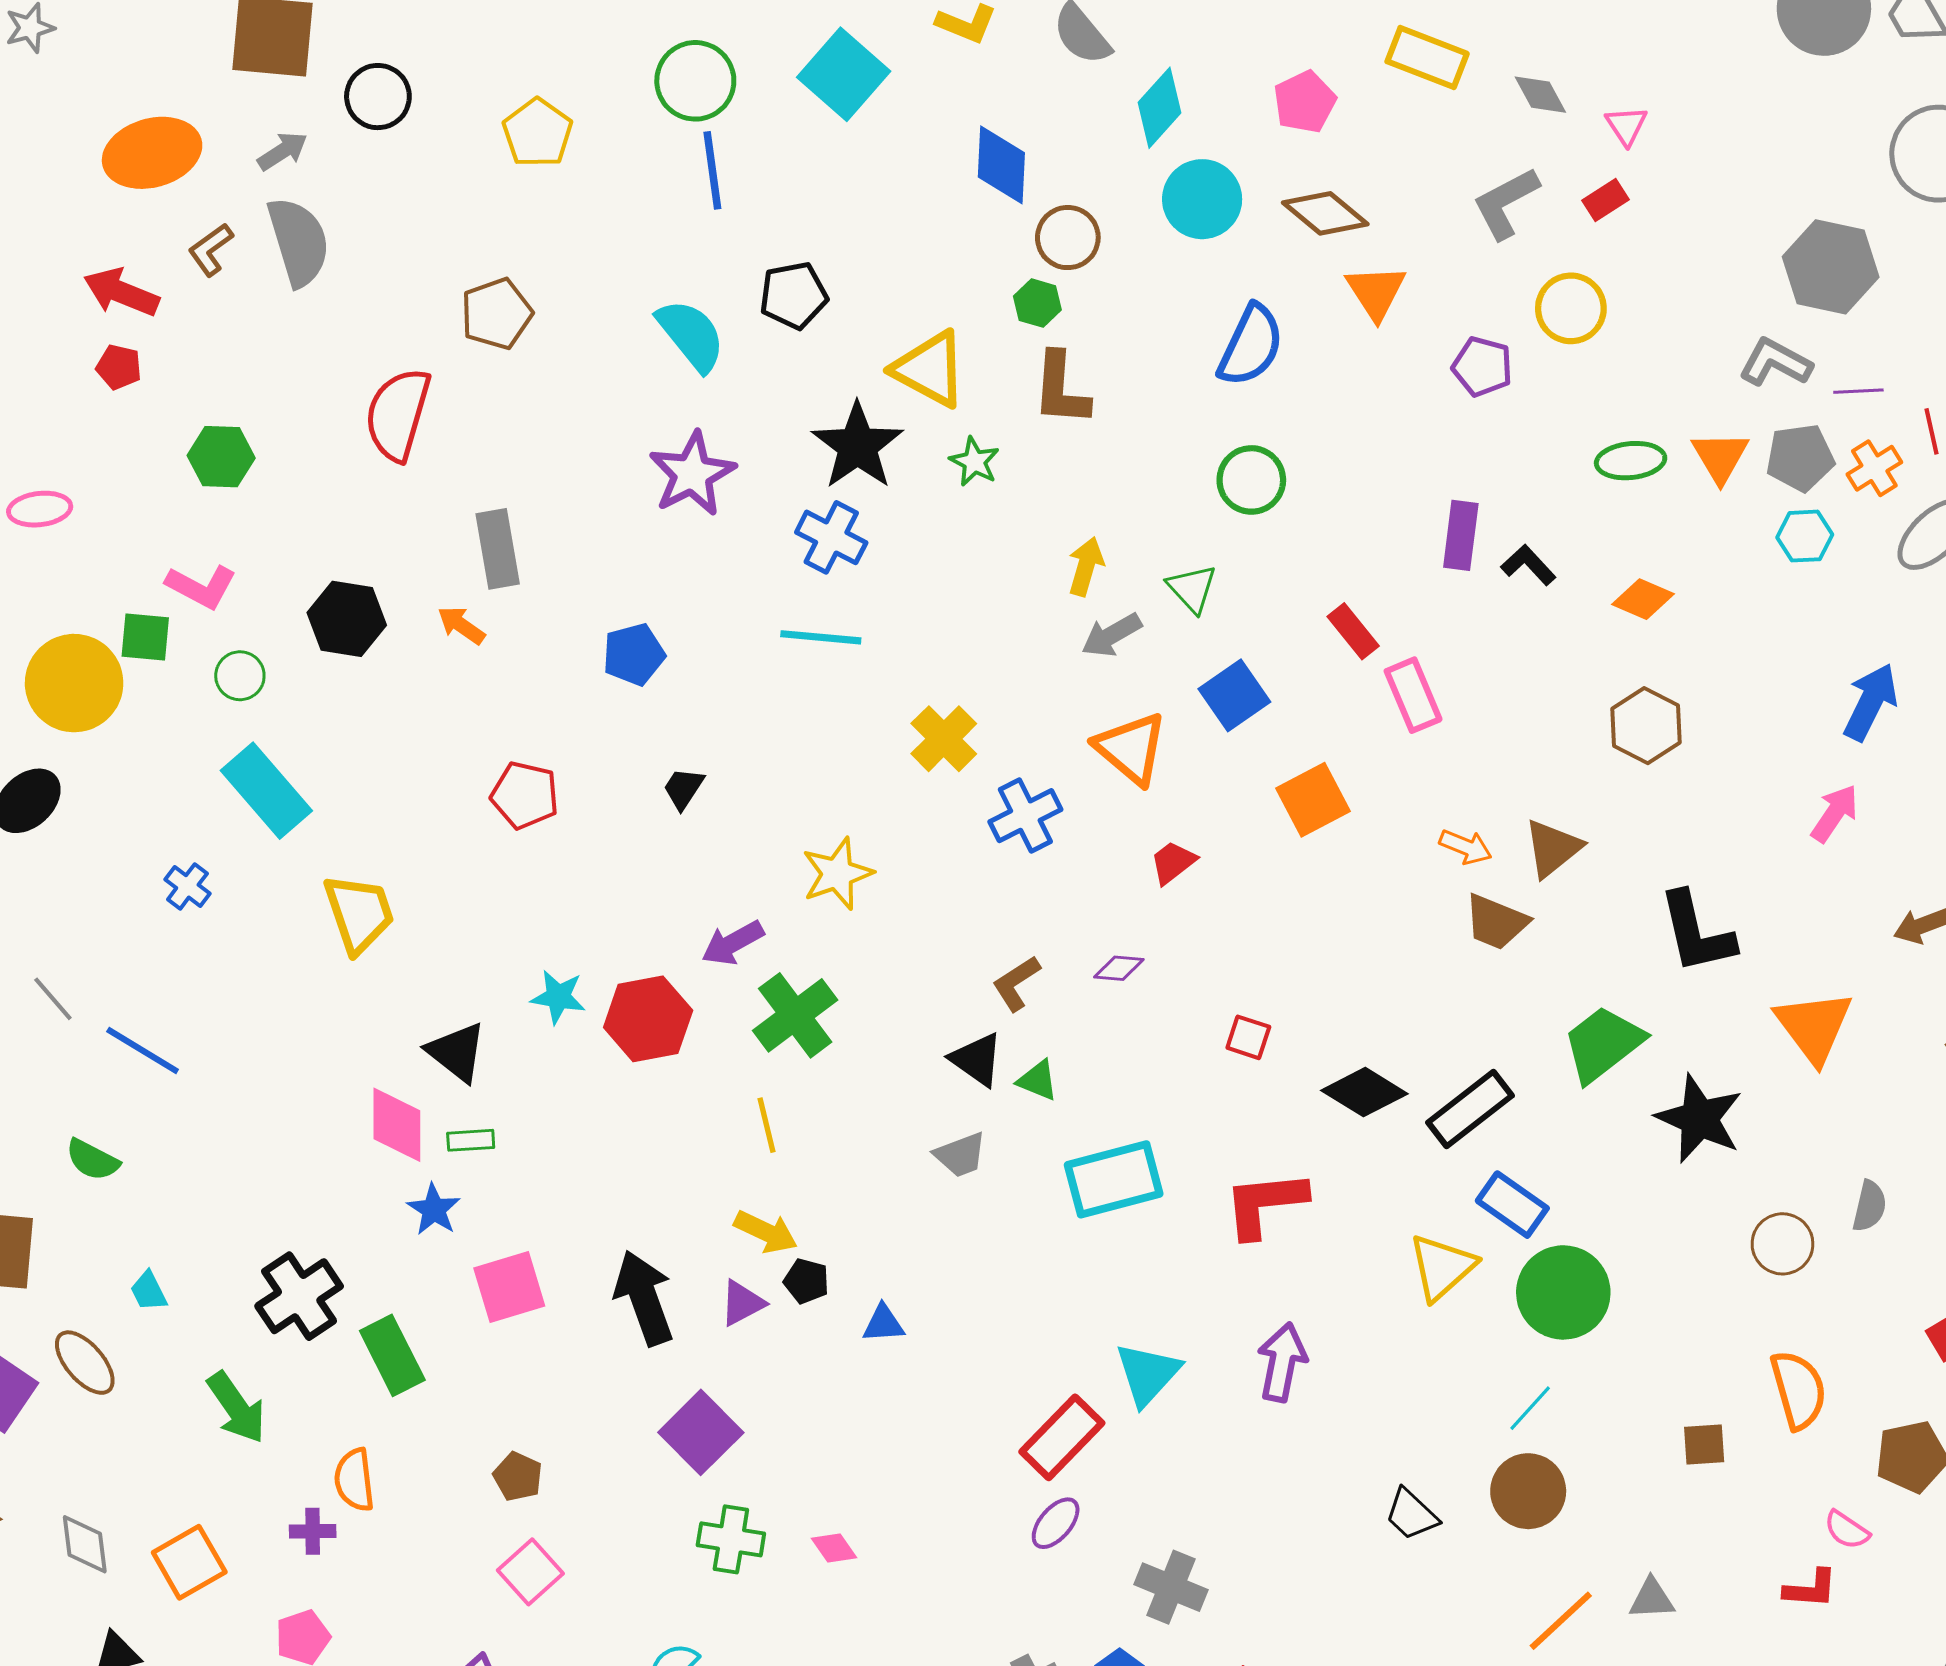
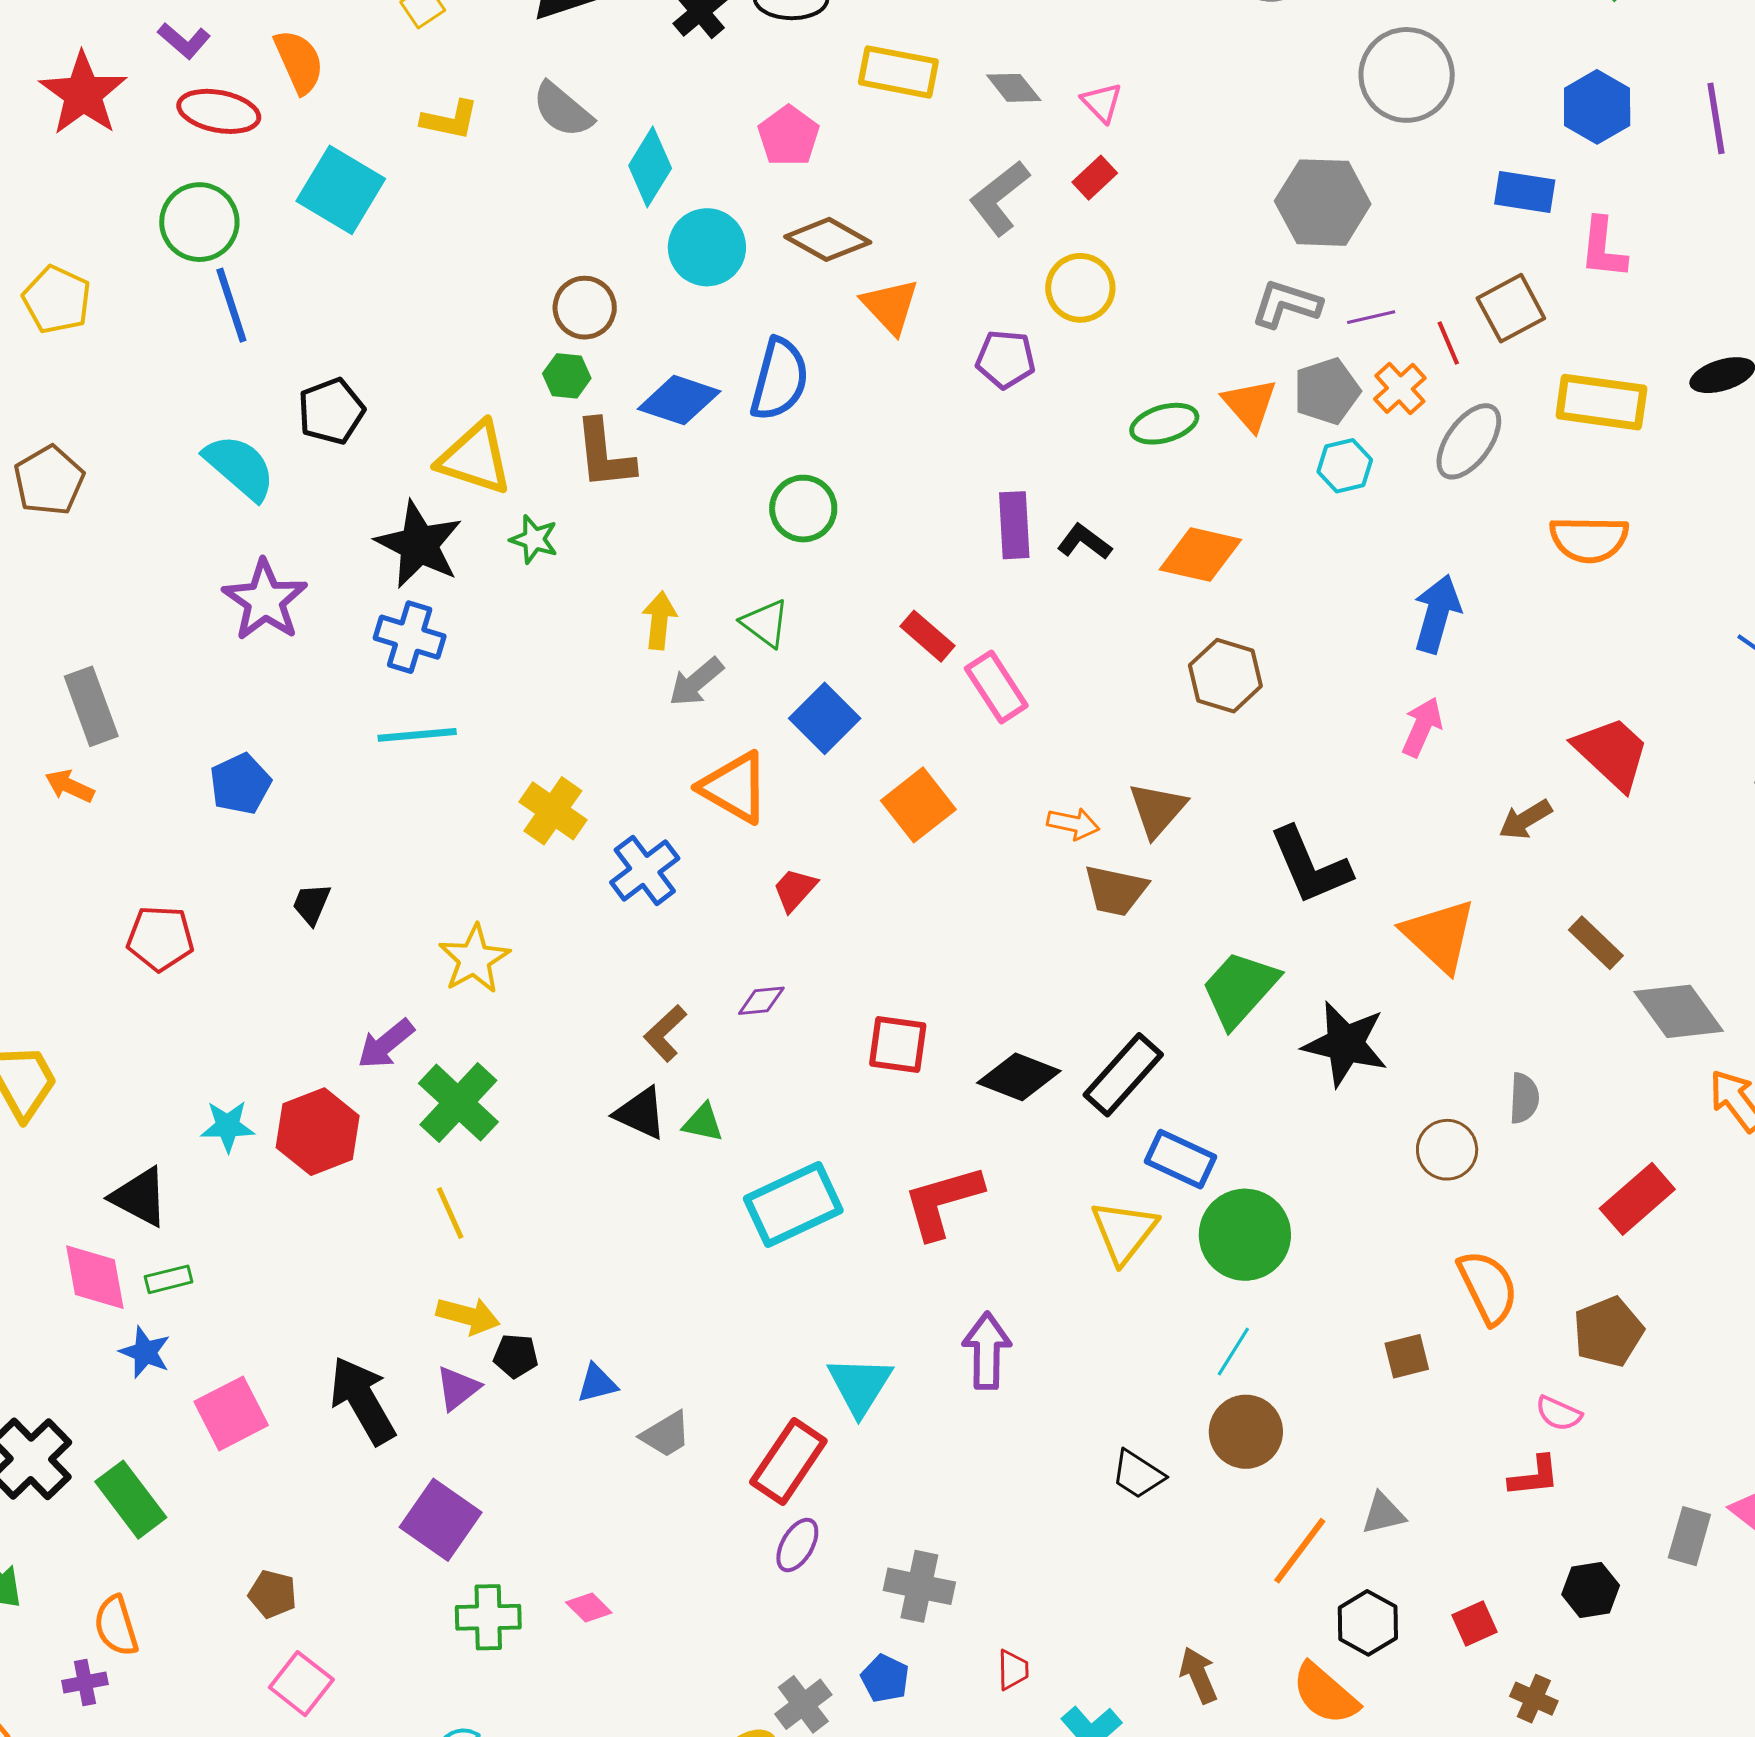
blue diamond: (1001, 165) -> (679, 400), moved, turned -64
orange diamond: (1643, 599) -> (1200, 555), size x1.4
red square: (1248, 1037) -> (898, 1045), size x1.4
gray trapezoid: (960, 1155) -> (666, 1434), moved

